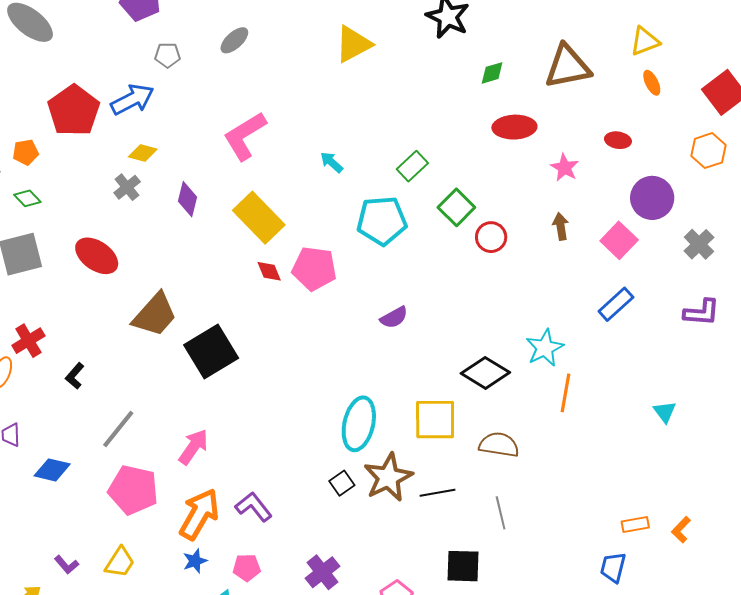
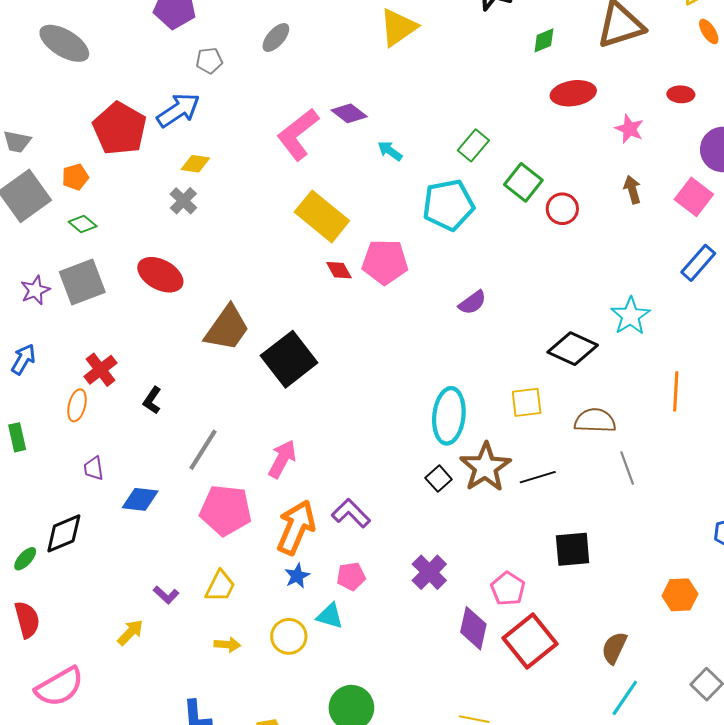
purple diamond: (188, 199) -> (349, 113), moved, turned -60
orange line: (566, 393) -> (676, 391), moved
yellow square: (435, 420) -> (527, 402), size x0.7
gray line: (501, 513) -> (627, 468), moved

